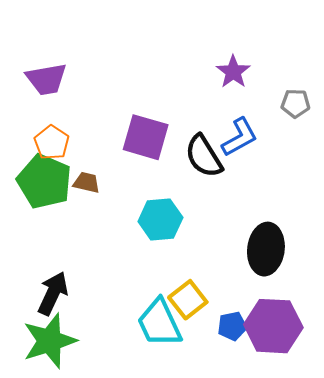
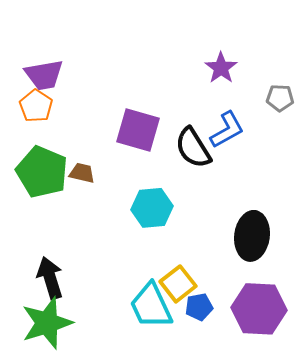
orange pentagon: (52, 142) -> (36, 106), moved
black arrow: (53, 293) -> (50, 278), turned -42
blue pentagon: (232, 326) -> (199, 307), moved

